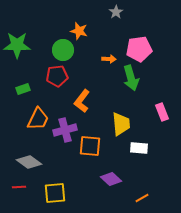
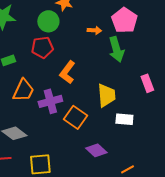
pink pentagon: (139, 49) -> (124, 20), turned -30
orange square: (90, 146) -> (75, 117), turned 30

